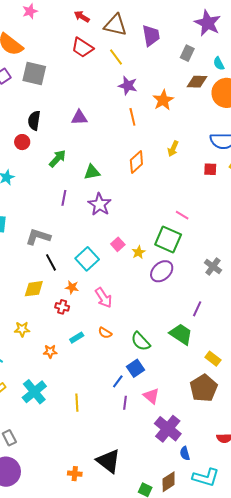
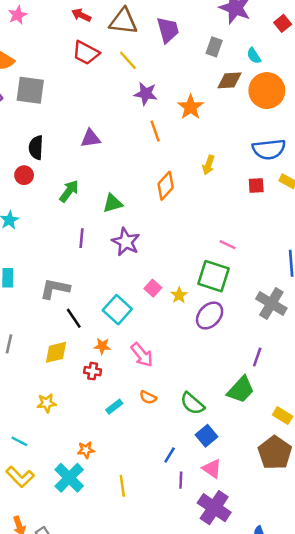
gray cross: (213, 266) -> (271, 303), size x1.4
green trapezoid: (181, 334) -> (241, 390), turned 105
orange star: (50, 351) -> (86, 450), moved
blue square: (135, 368) -> (206, 436), moved
purple cross: (168, 429) -> (214, 508), moved

